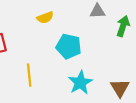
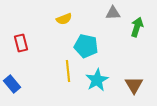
yellow line: (29, 75) -> (68, 71), moved

